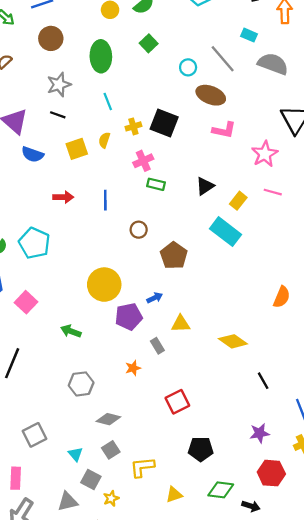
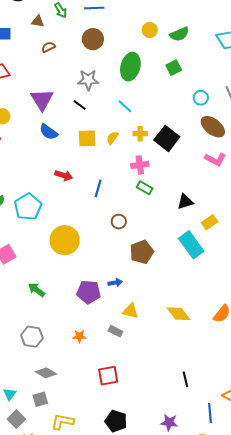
cyan line: (108, 101) -> (125, 106), turned -42
yellow circle: (104, 285) -> (65, 240), moved
yellow diamond: (233, 341) -> (179, 314), moved
gray rectangle: (157, 346) -> (115, 331), moved, turned -48

